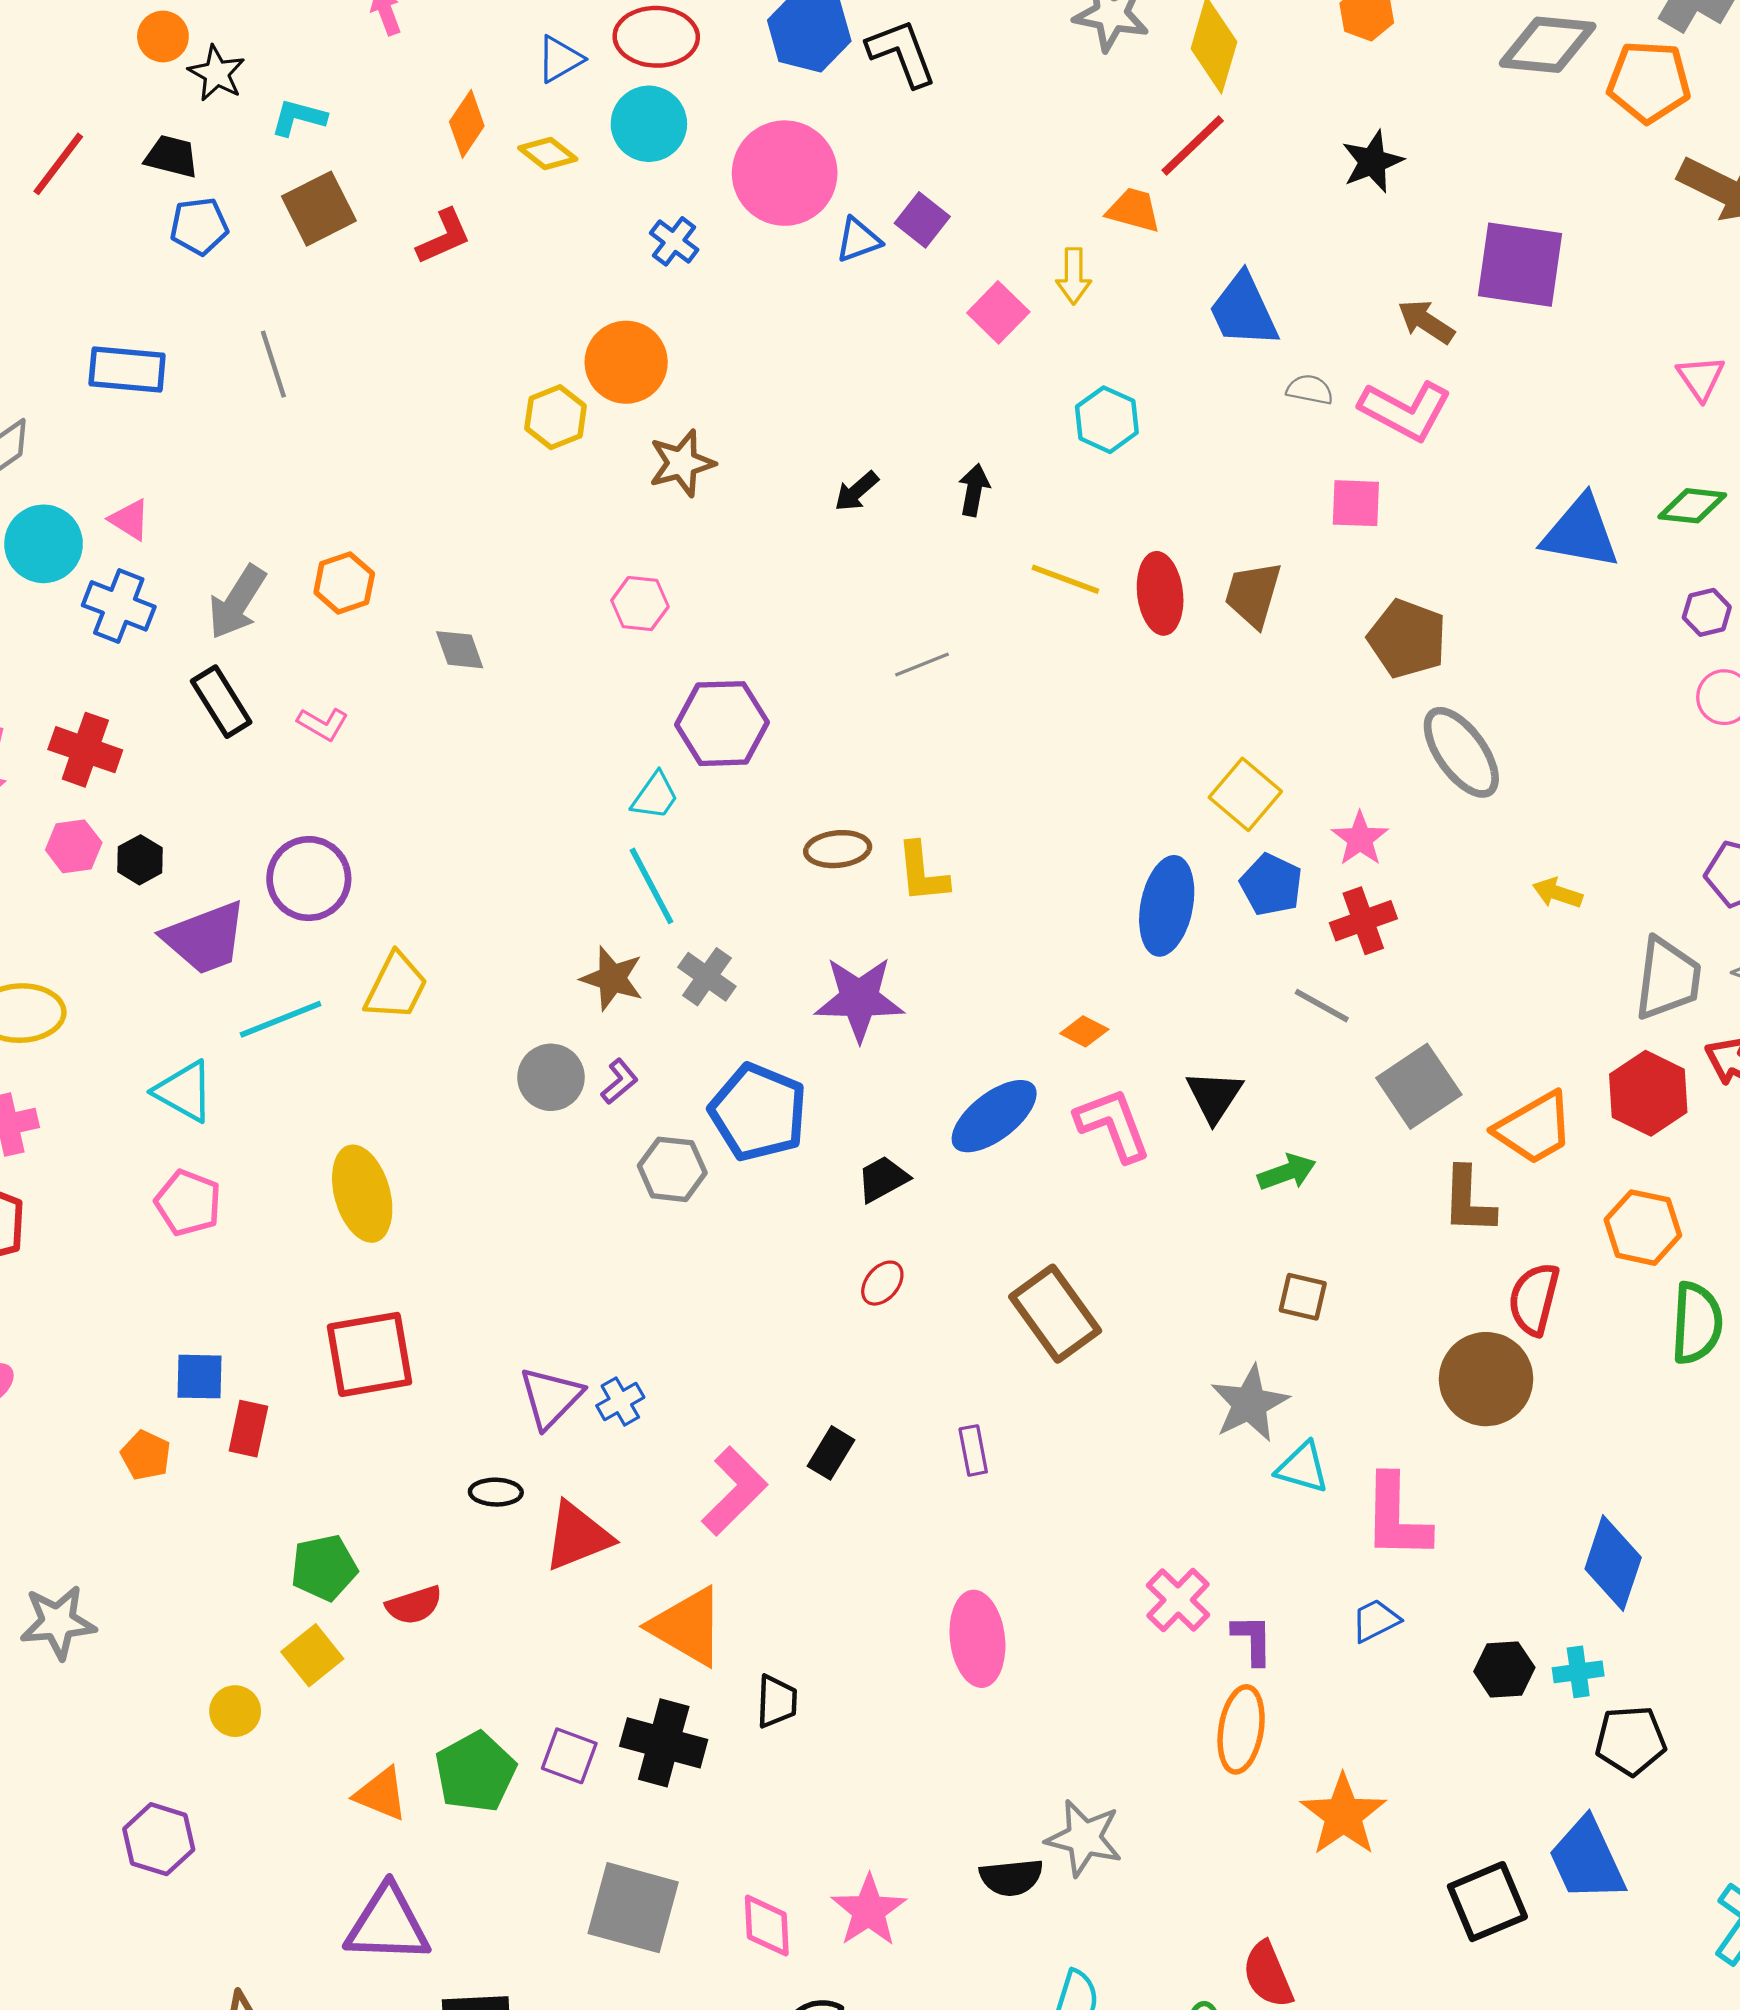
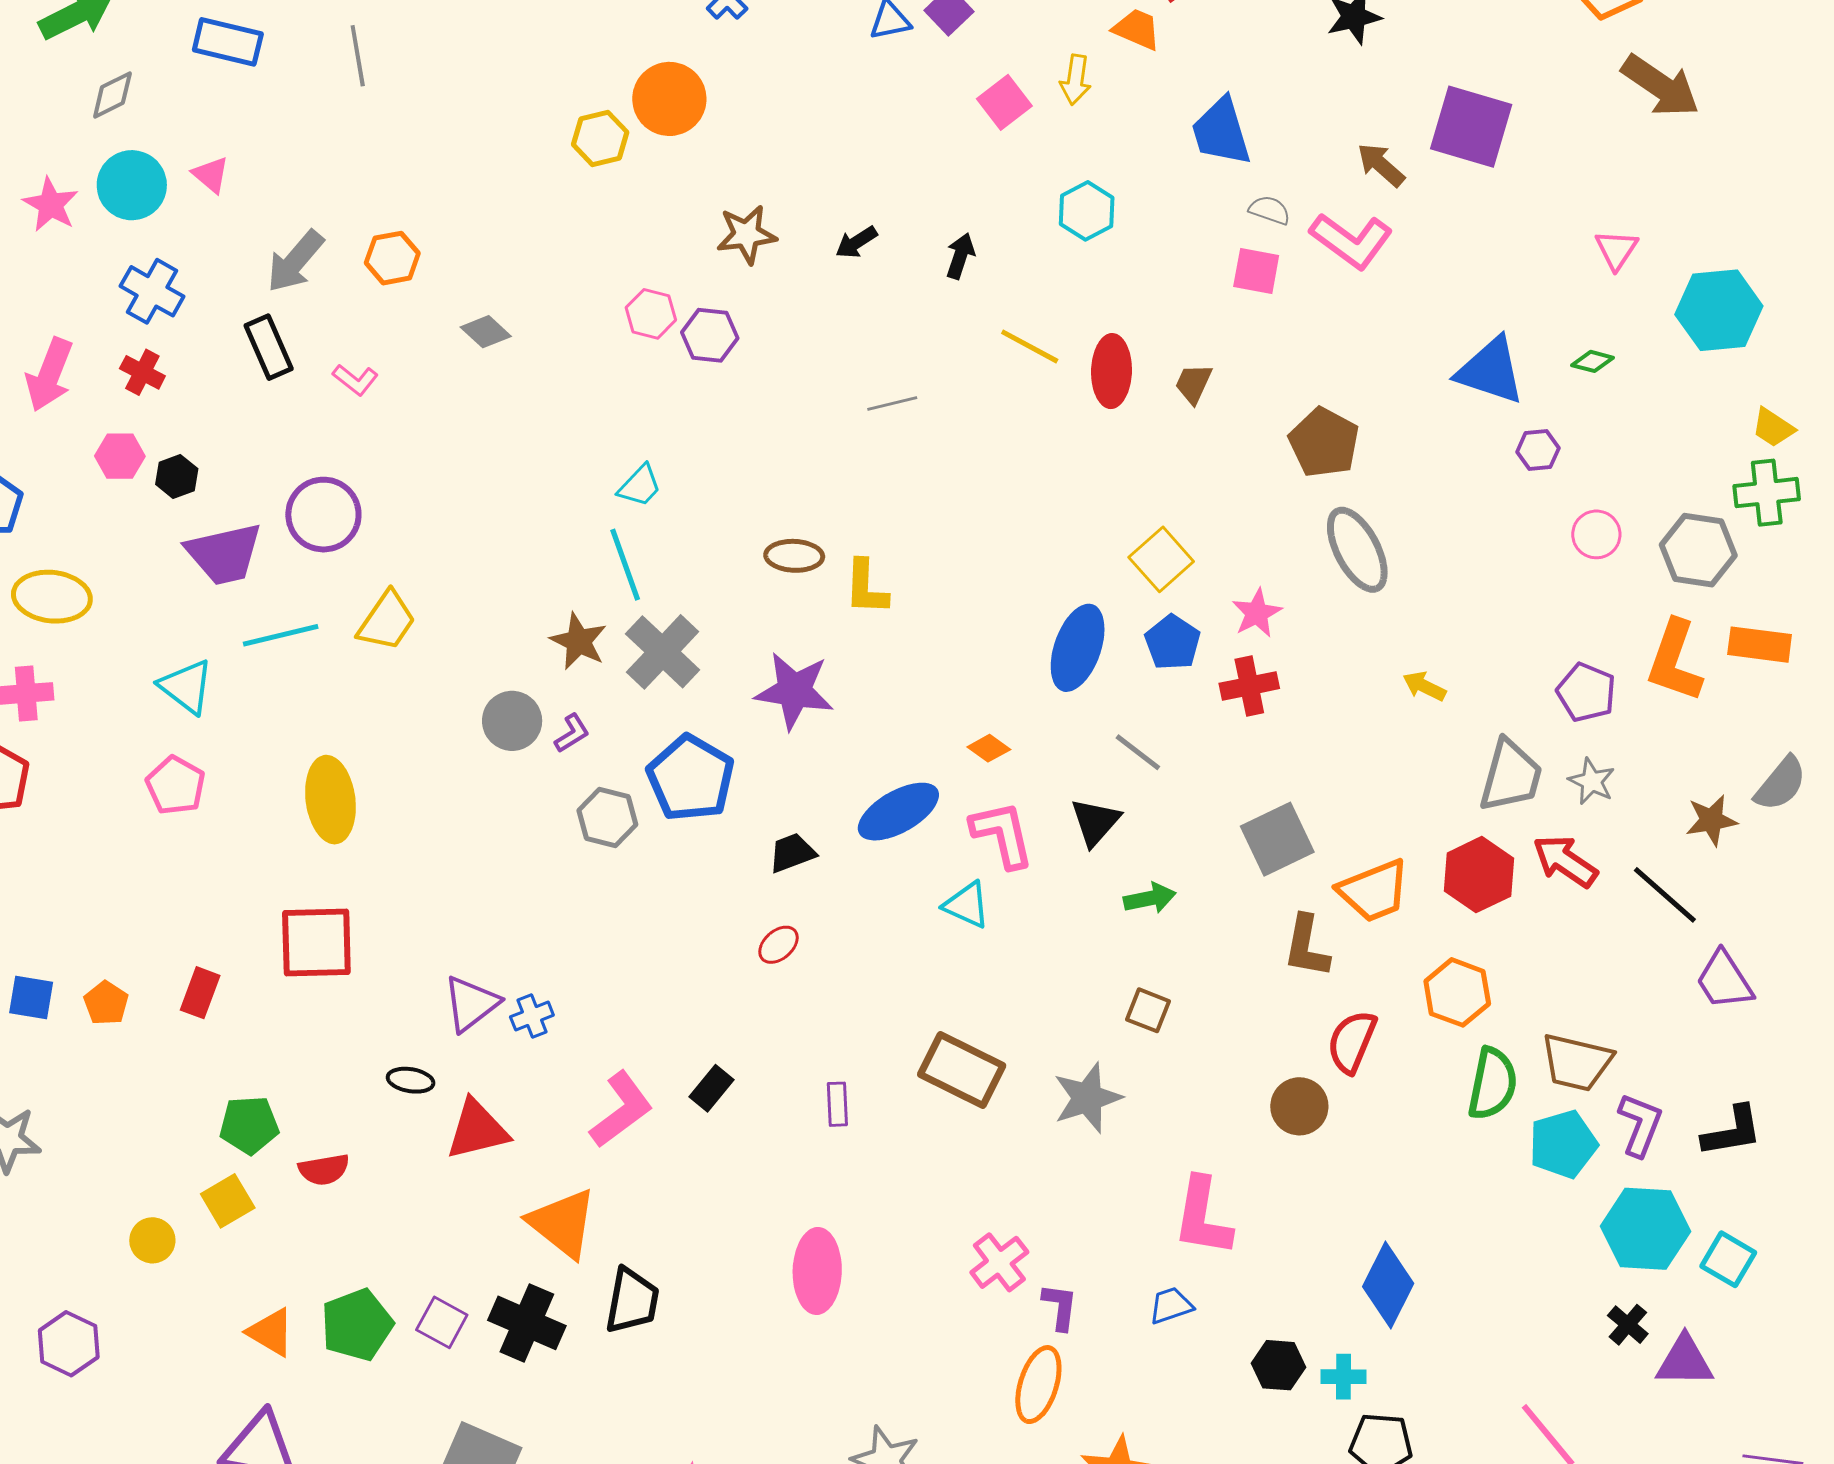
brown star: (682, 463) -> (746, 234), moved
pink square: (1356, 503) -> (1256, 271), moved
green diamond: (1692, 506) -> (1593, 361), size x0.7
brown trapezoid: (1253, 594) -> (1193, 384), size x0.7
blue cross: (119, 606) -> (152, 291), moved
purple hexagon: (1707, 612) -> (1538, 450), moved
gray diamond: (460, 650) -> (486, 332), turned -36
purple hexagon: (722, 724) -> (710, 335), moved, size x0.7
red cross: (85, 750) -> (142, 372), size x0.7
gray cross: (707, 977) -> (663, 652), size x1.5
gray line: (1322, 1006) -> (1138, 752), moved
brown rectangle: (1055, 1314) -> (962, 1070), moved, turned -36
blue square: (199, 1377) -> (31, 998), moved
brown circle: (1486, 1379) -> (1299, 1106), size x0.7
cyan triangle: (1302, 1468) -> (967, 905), moved
black trapezoid: (777, 1701) -> (632, 1301), size x1.4

